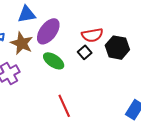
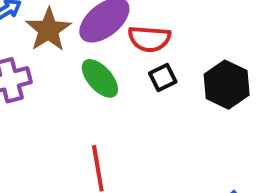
red semicircle: (92, 35) -> (149, 39), moved

